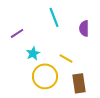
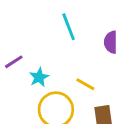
purple line: (17, 33) -> (14, 62), moved

